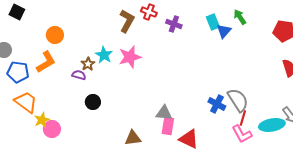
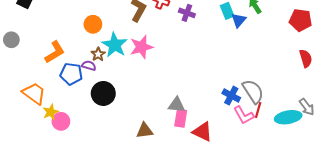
orange circle: (55, 35) -> (93, 24), moved
cyan star: (104, 55) -> (115, 45), size x1.4
blue pentagon: (18, 72) -> (71, 74), moved
black circle: (93, 102) -> (103, 93), size x1.5
pink L-shape: (242, 134) -> (244, 115), moved

